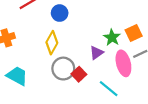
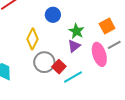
blue circle: (60, 13) -> (53, 15), moved
green star: (112, 37) -> (76, 31), moved
cyan line: (109, 89) -> (73, 77), moved, turned -66

